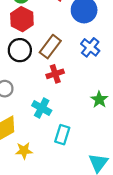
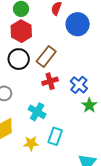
blue cross: (90, 47) -> (79, 85), moved
yellow star: (24, 151) -> (31, 143), moved

